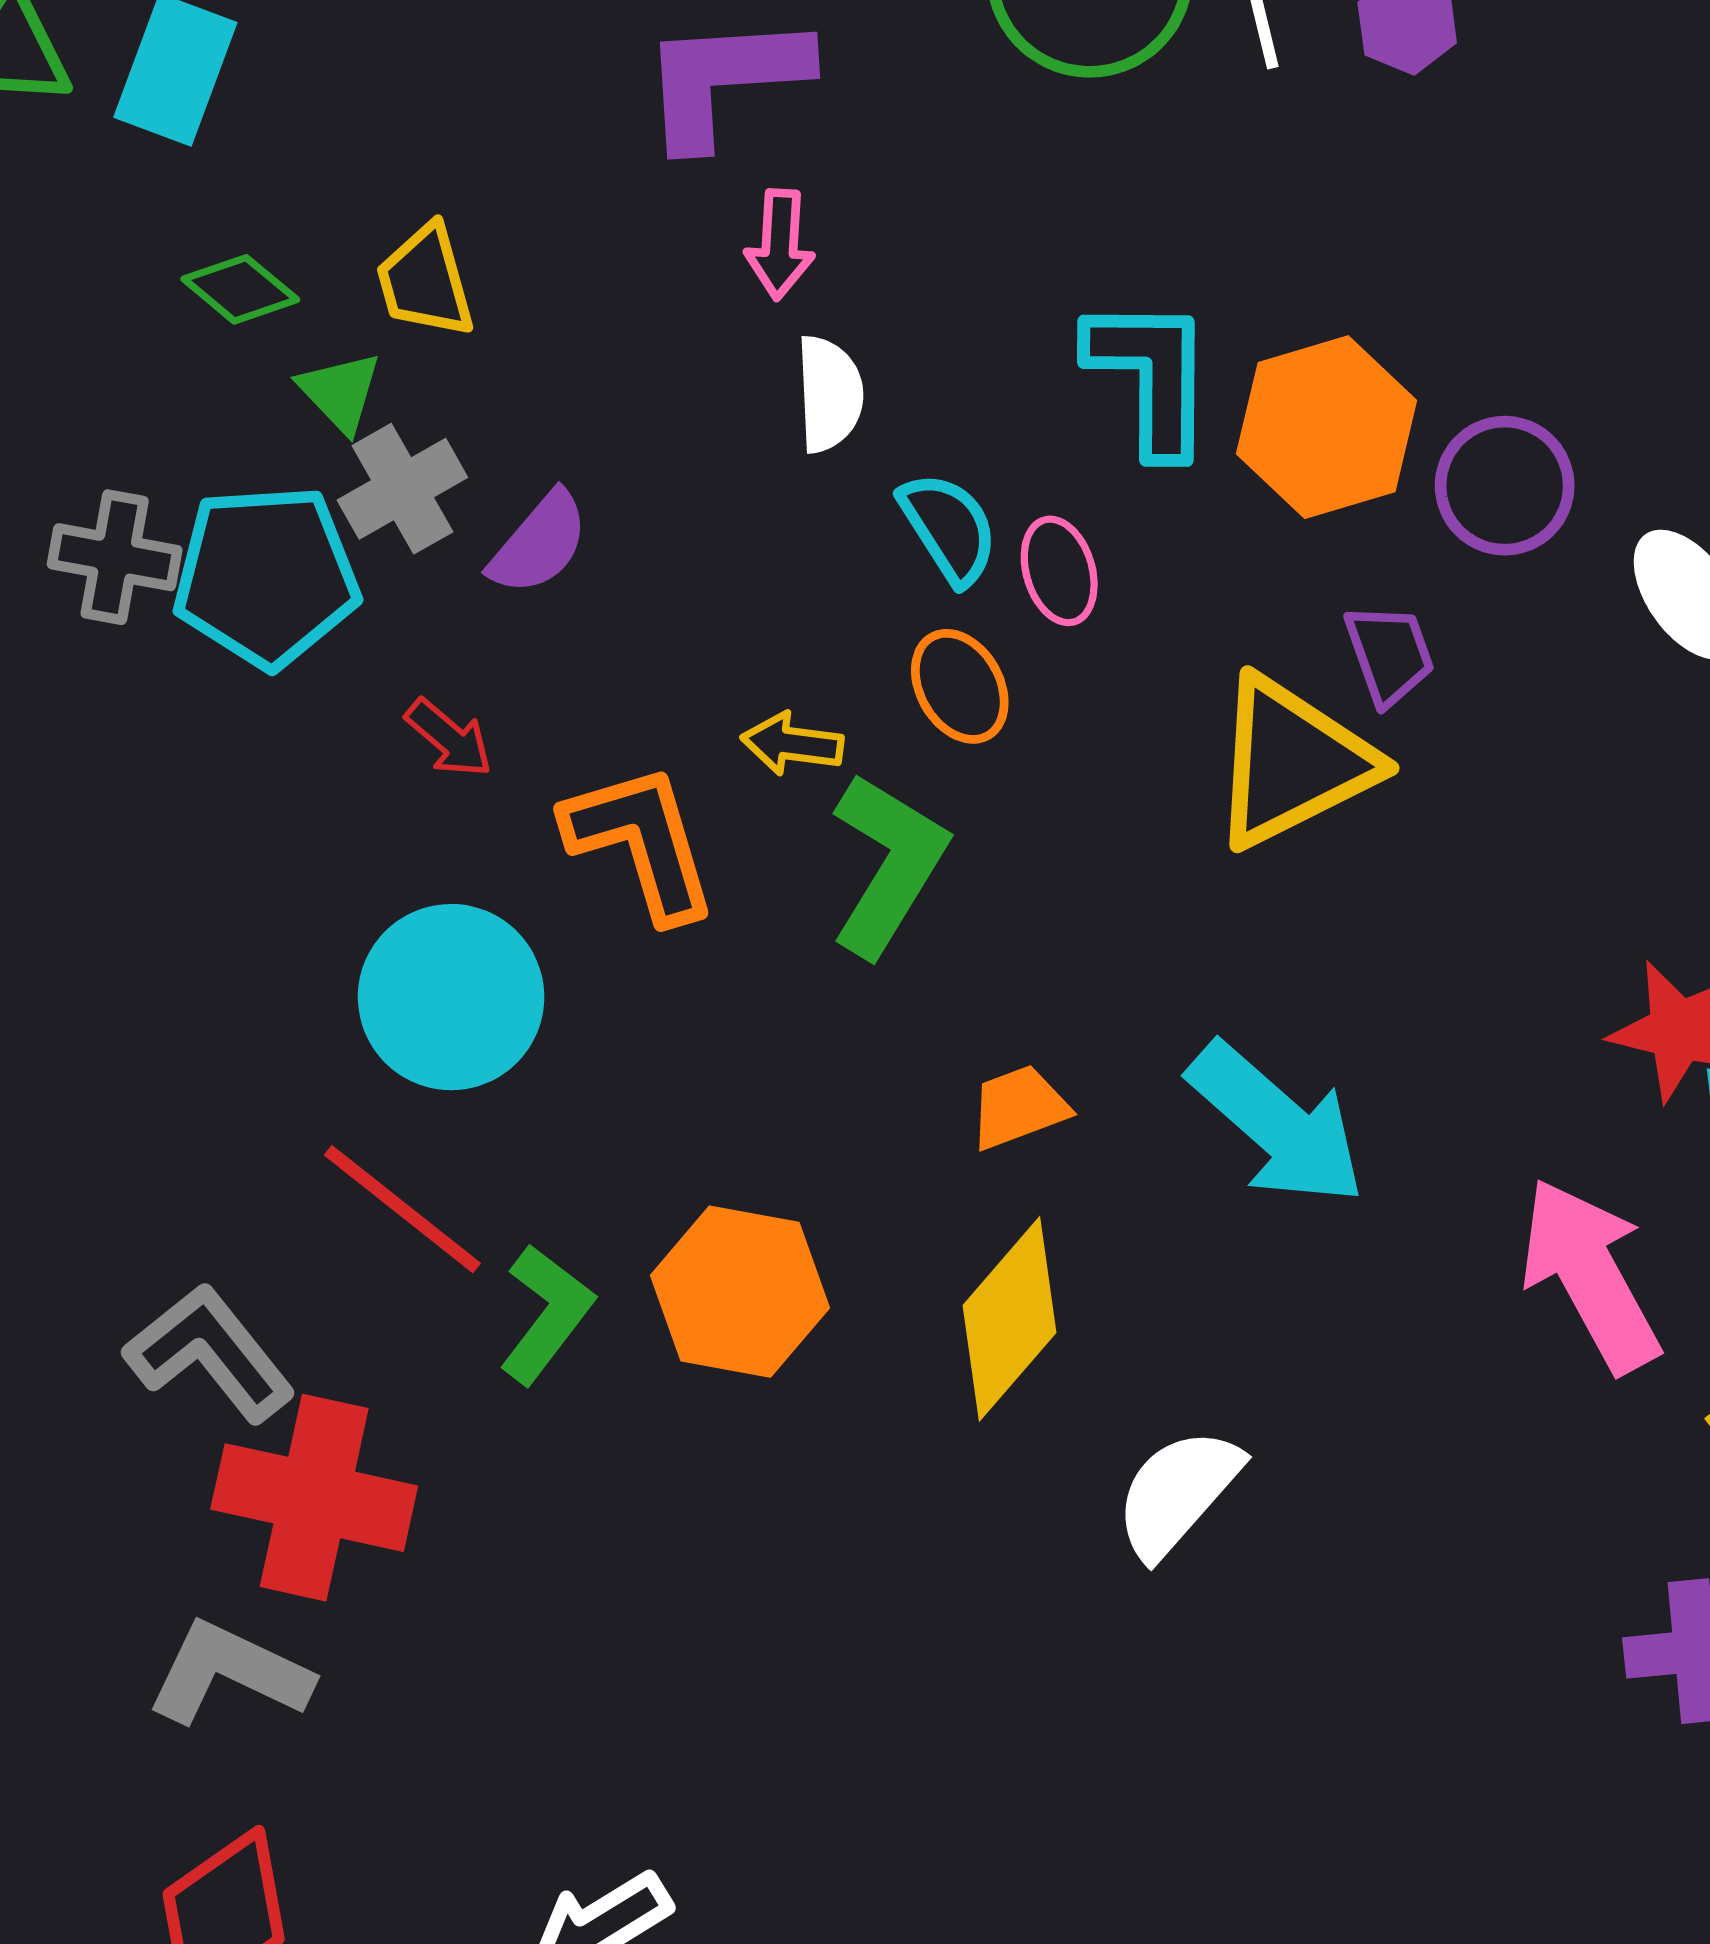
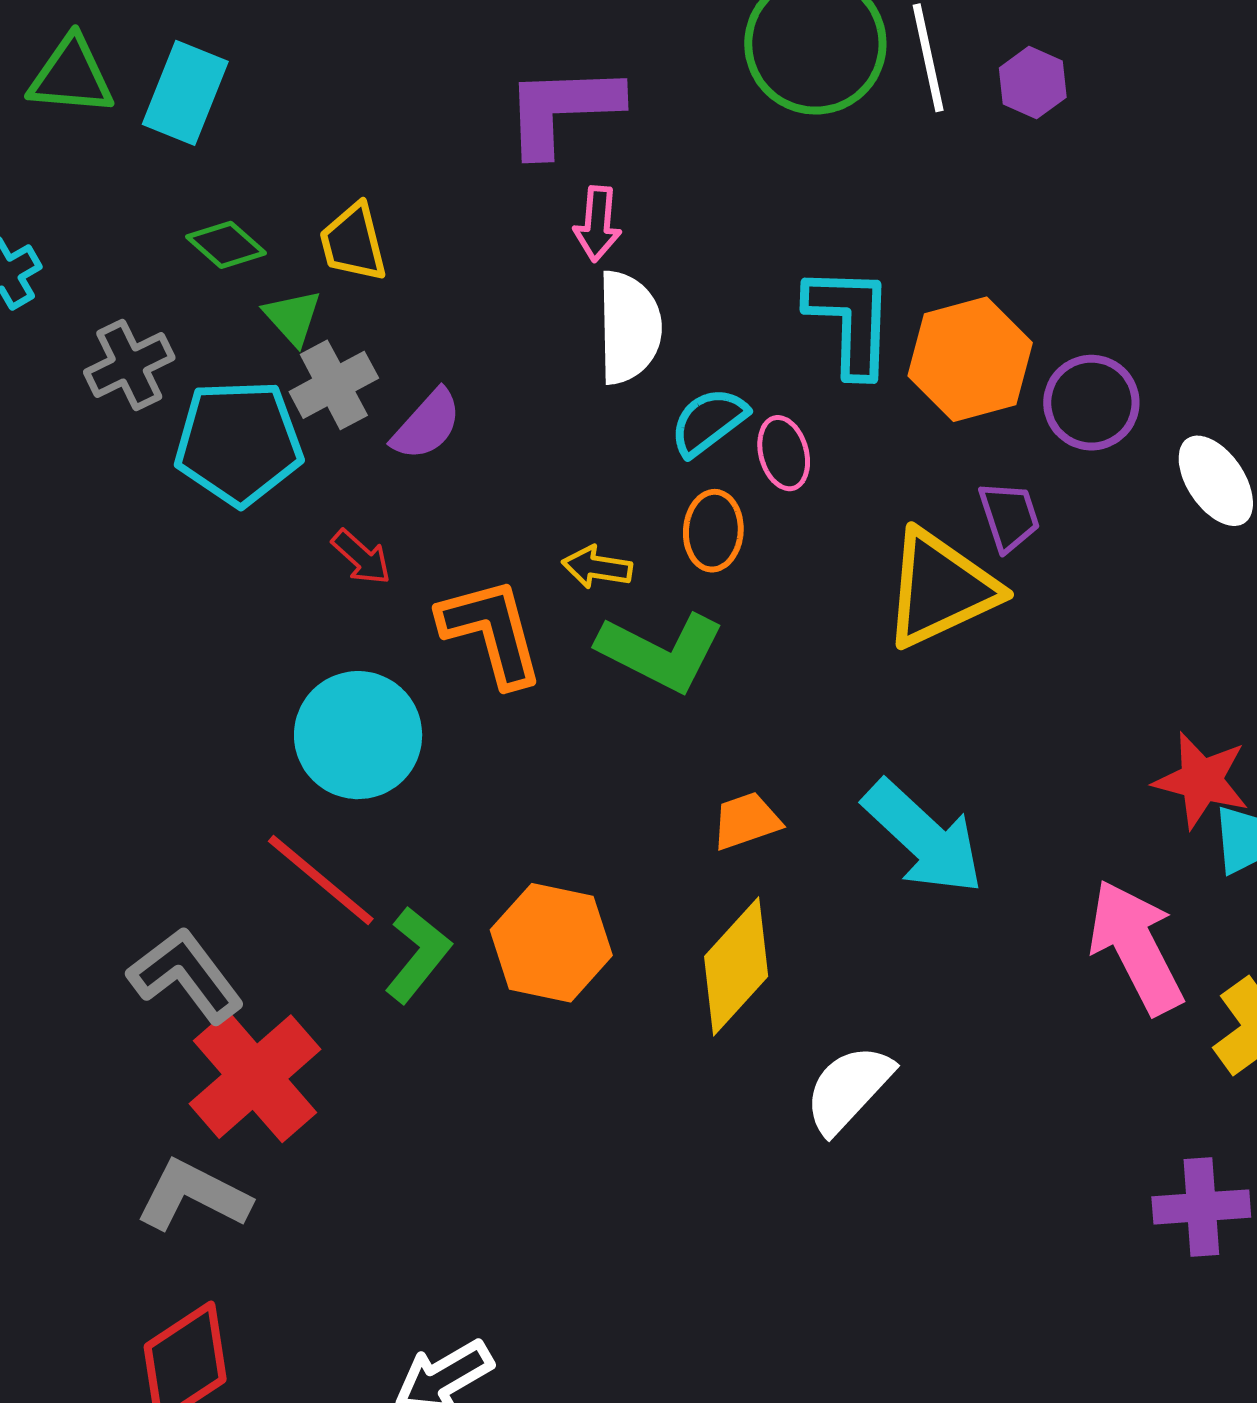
white semicircle: (829, 394) -> (629, 327), size x1.4
cyan semicircle: (949, 528) -> (709, 422), turned -96
gray cross: (115, 557) -> (129, 365), moved, turned -38
orange ellipse: (960, 686) -> (713, 531), turned 32
green L-shape: (888, 864) -> (661, 652), turned 84
red cross: (314, 1498) -> (255, 1077), turned 35

